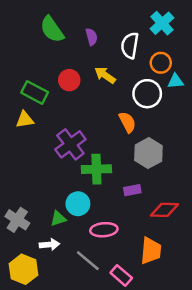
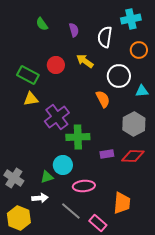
cyan cross: (162, 23) -> (131, 19), turned 30
green semicircle: (52, 29) -> (42, 24), size x0.6
orange circle: (161, 63) -> (139, 50), moved
cyan triangle: (176, 81) -> (142, 91), moved
yellow triangle: (25, 120) -> (31, 99), moved
gray hexagon: (148, 153) -> (134, 124), moved
red diamond: (164, 210) -> (133, 156), moved

